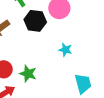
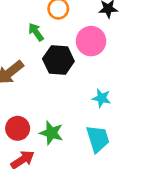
cyan trapezoid: (83, 84) -> (98, 139), moved

